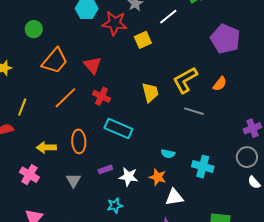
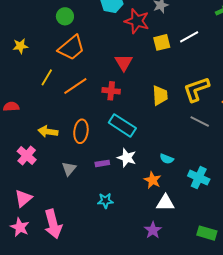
white line: (168, 17) -> (189, 37), moved
green circle: (34, 29) -> (65, 16), moved
red triangle: (93, 65) -> (124, 62), moved
red cross: (101, 96) -> (111, 91), turned -30
yellow line: (22, 107) -> (47, 77), moved
white star: (128, 177) -> (127, 158), moved

